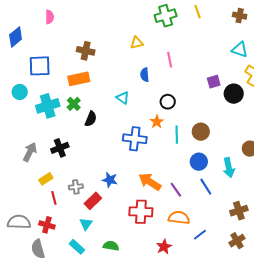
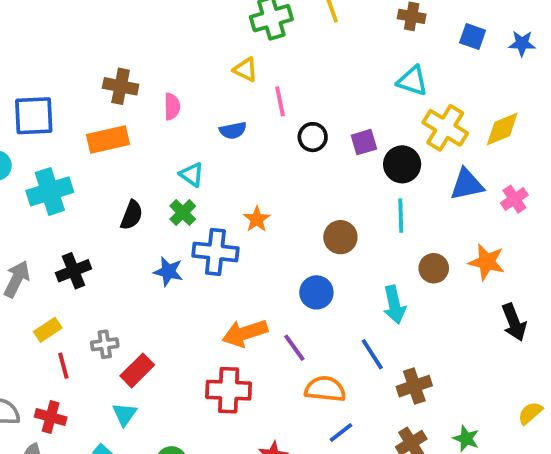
pink semicircle: (50, 17) -> (172, 107), moved
yellow triangle: (137, 43) -> (245, 70), moved, turned 40
blue semicircle: (145, 75) -> (233, 130), turned -96
black circle: (168, 102) -> (313, 137), moved
green cross: (74, 104) -> (183, 213), moved
cyan line: (177, 135) -> (401, 216), moved
blue circle: (199, 162) -> (316, 292), moved
blue star: (110, 180) -> (168, 271), moved
orange arrow: (150, 182) -> (245, 333), turned -50
blue line: (206, 187) -> (372, 354), moved
orange semicircle: (179, 218) -> (325, 389), moved

